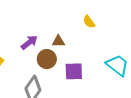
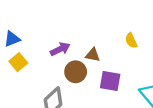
purple square: (74, 71) -> (110, 81), moved

